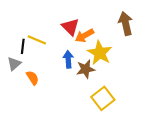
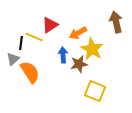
red triangle: (70, 27) -> (50, 25), moved, turned 42
orange semicircle: (32, 78) -> (30, 72), size x1.6
yellow square: (103, 98) -> (95, 91), turned -30

